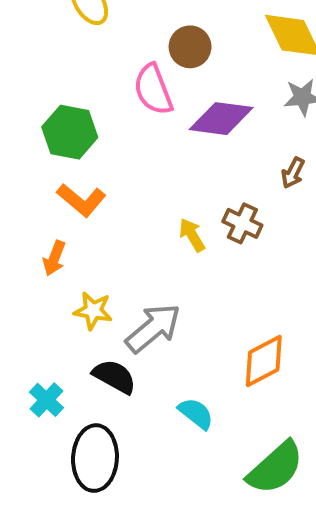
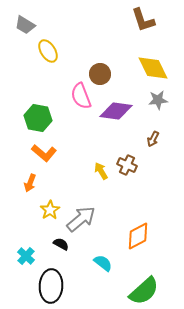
yellow star: (93, 311) -> (50, 210), turned 30
black semicircle: (114, 377) -> (61, 244), size x0.7

